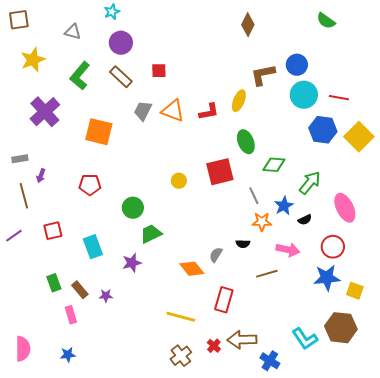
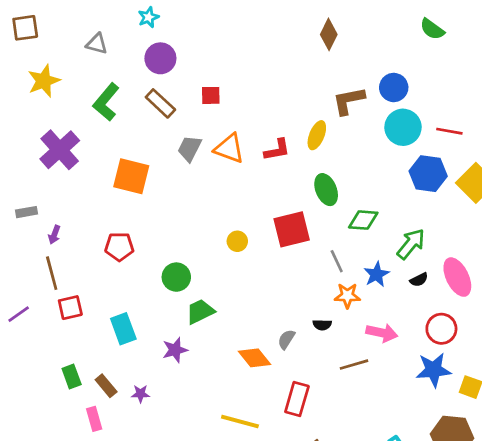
brown line: (24, 196) -> (52, 273), moved
black semicircle: (305, 220) -> (419, 280), moved

